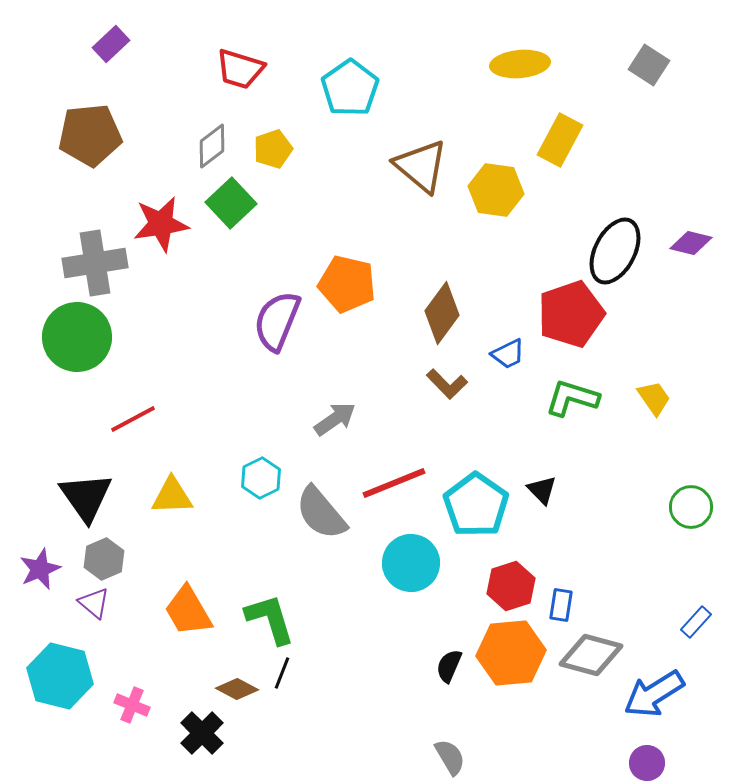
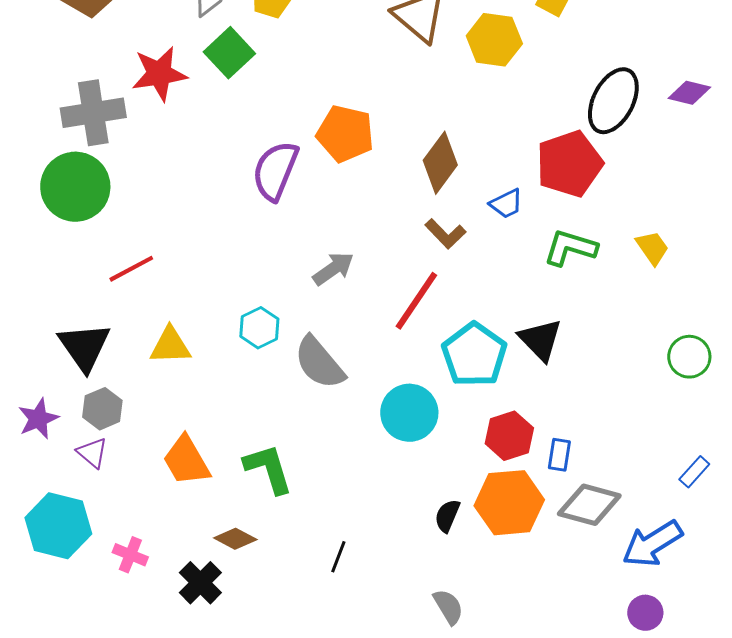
red line: (394, 483) -> (416, 301), moved, turned -34
black triangle: (542, 490) -> (540, 340), size x1.5
black line: (282, 673) -> (338, 557), moved

